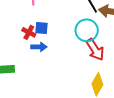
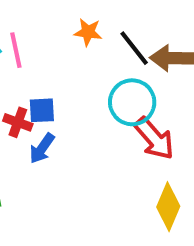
blue arrow: (39, 47) -> (42, 148), turned 133

